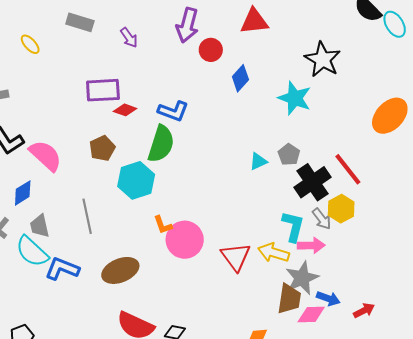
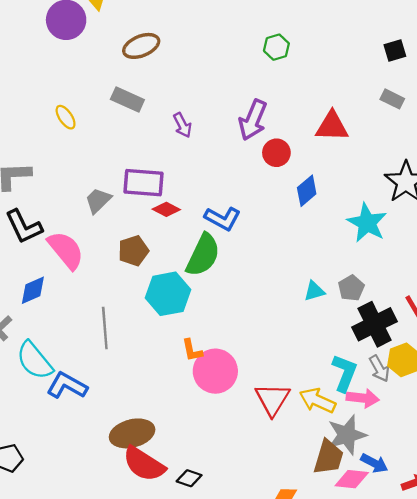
gray trapezoid: (40, 226) -> (98, 200), moved, turned 50
brown ellipse: (120, 270) -> (132, 433), moved

